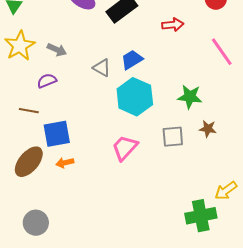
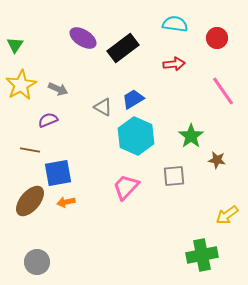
green star: (190, 97) -> (191, 136), turned 30
brown star: (208, 129) -> (217, 160), moved
yellow arrow: (226, 191) -> (227, 215), moved

